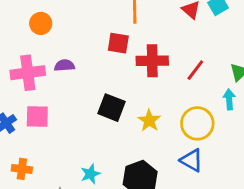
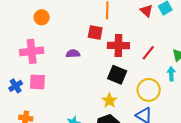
purple semicircle: (65, 65) -> (73, 54), moved
black square: (112, 108) -> (117, 75), moved
yellow star: (149, 120) -> (109, 100), moved

